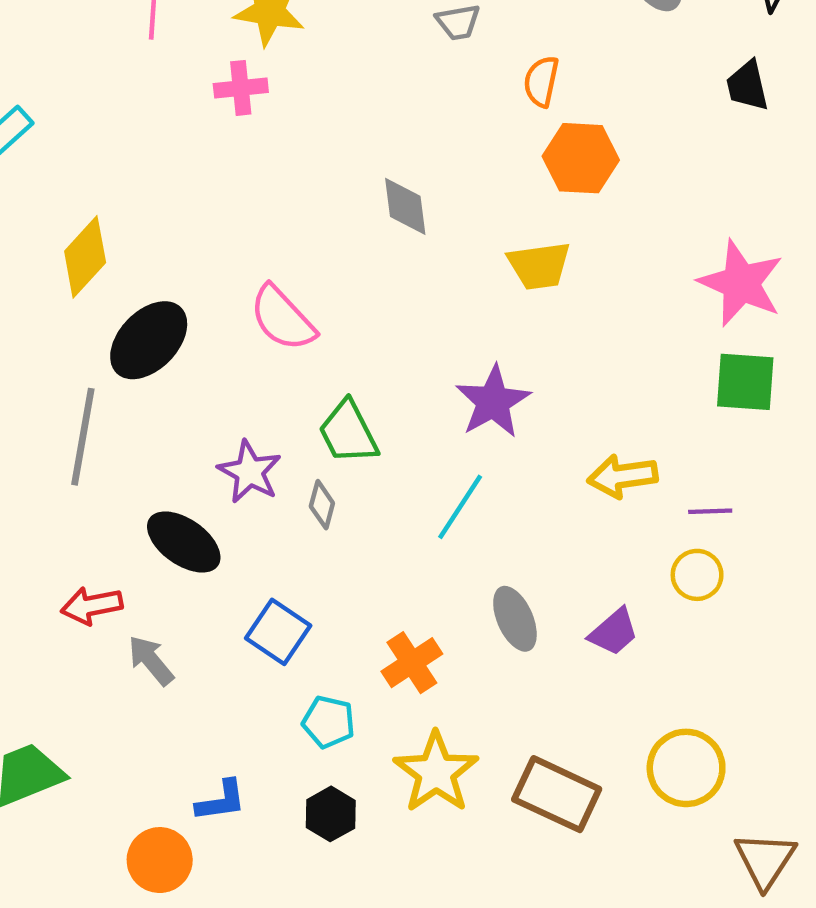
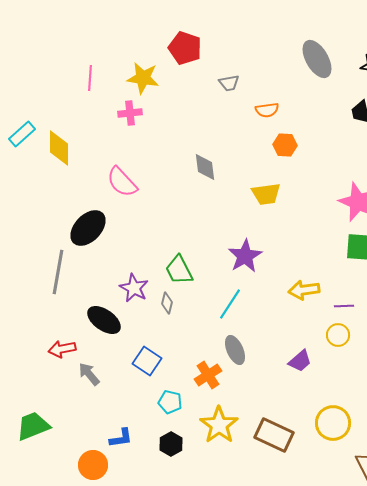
orange semicircle: (541, 81) -> (267, 110), turned -110
orange hexagon: (581, 158) -> (285, 145), size x0.7
yellow diamond: (85, 257) -> (59, 148), moved, turned -42
pink semicircle: (282, 318) -> (122, 182), moved
gray ellipse: (515, 619) -> (235, 350), moved

